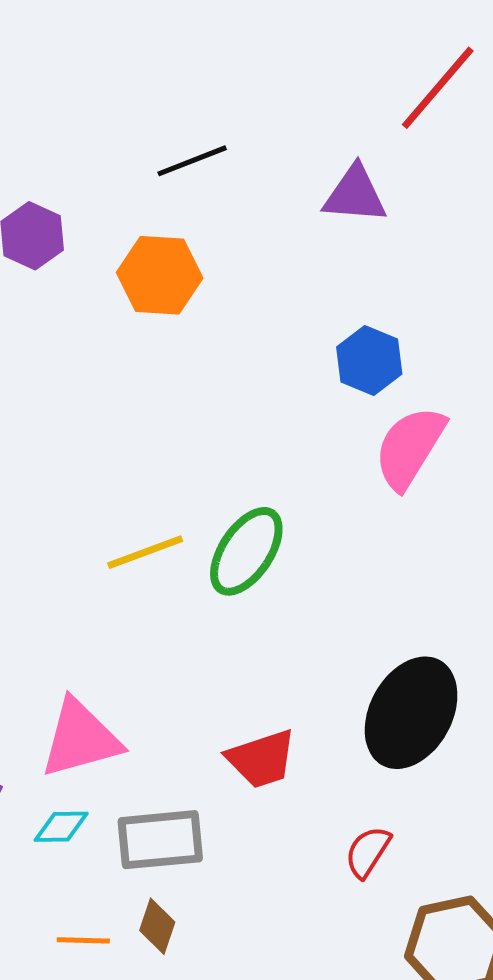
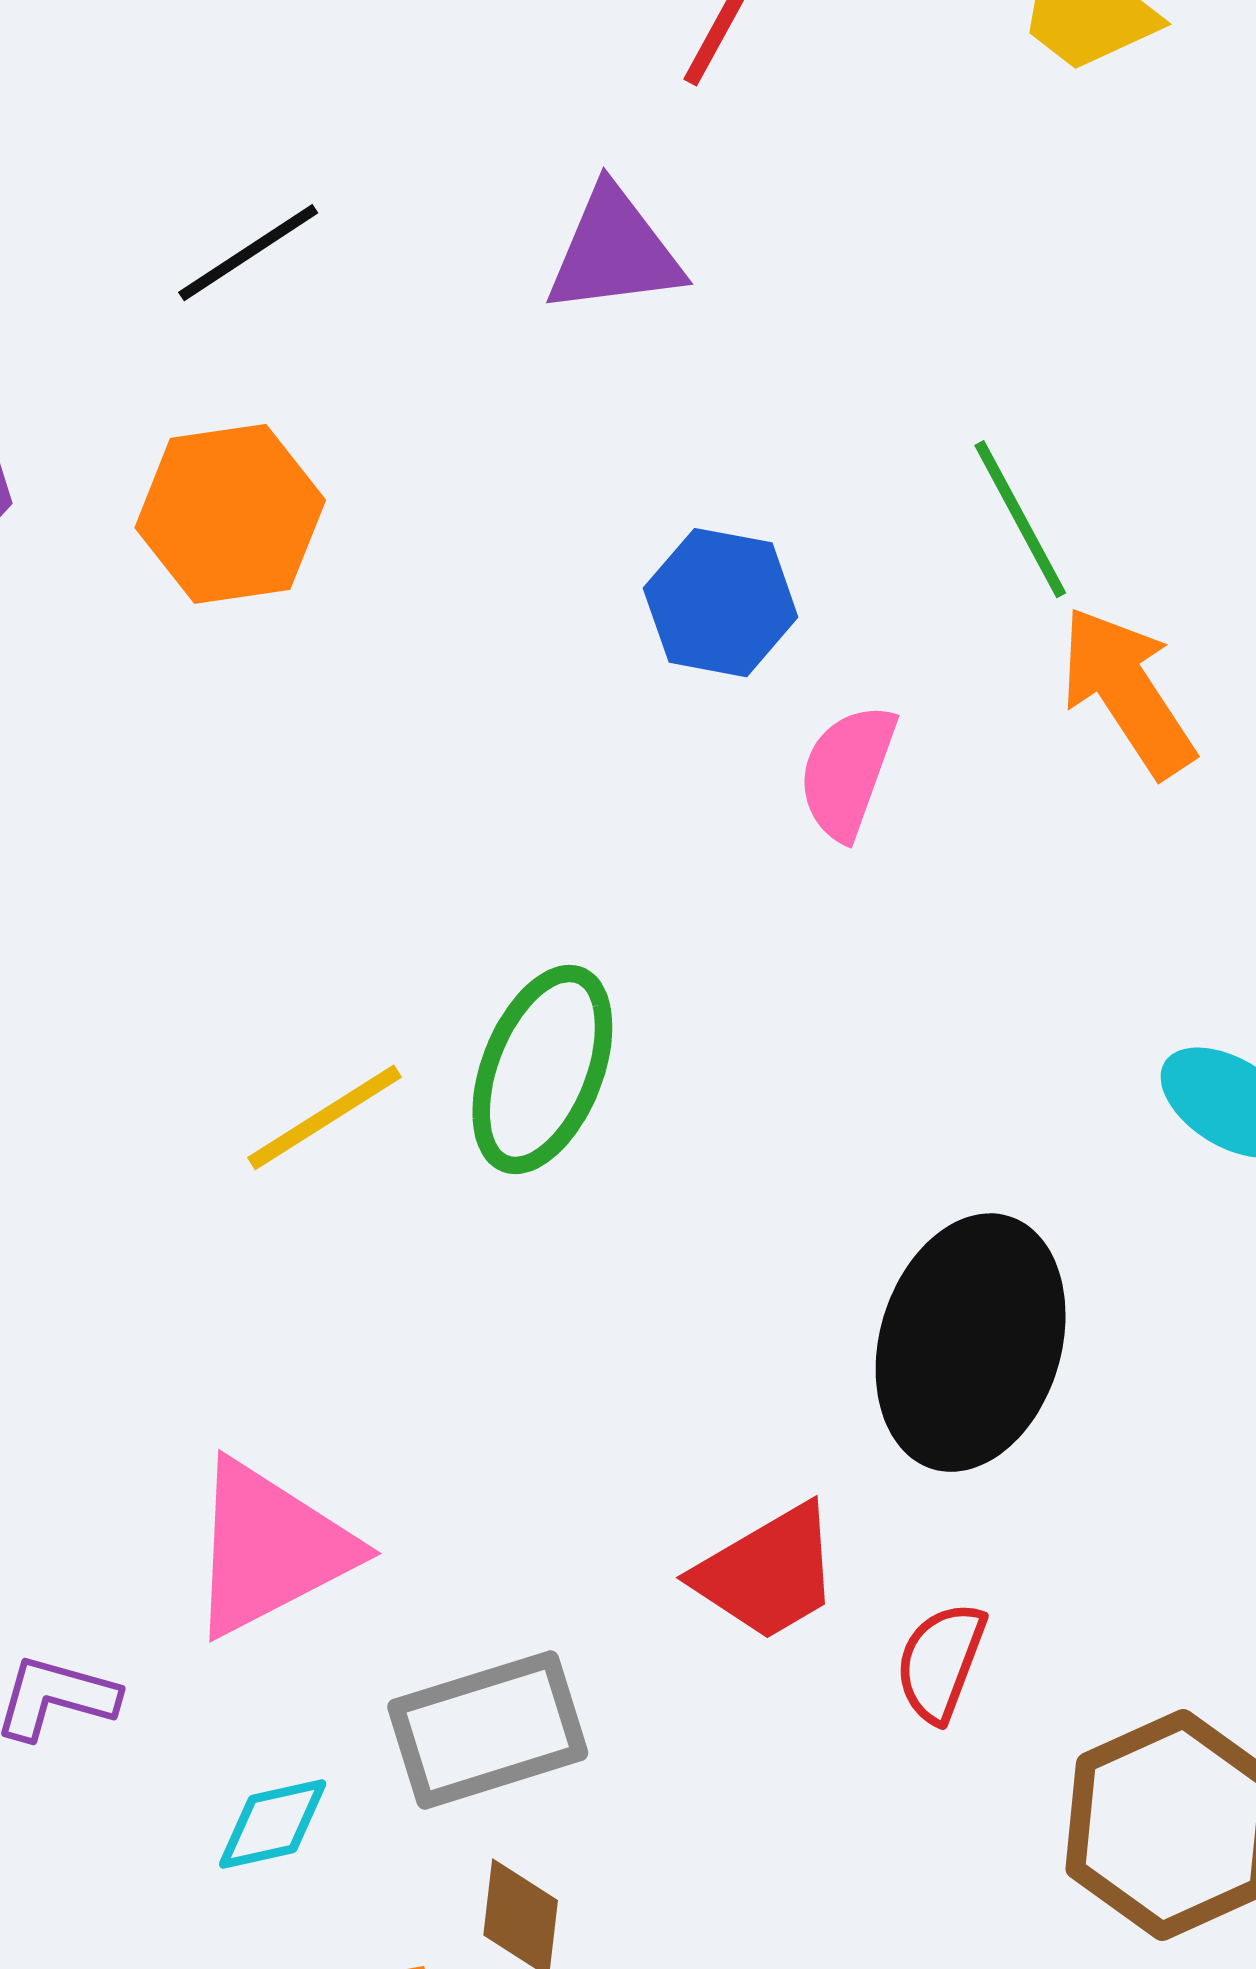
pink semicircle: (410, 448) -> (847, 772), size x0.7
red trapezoid: (261, 759) -> (768, 1573), moved
cyan diamond: (61, 827) -> (273, 1824), moved

